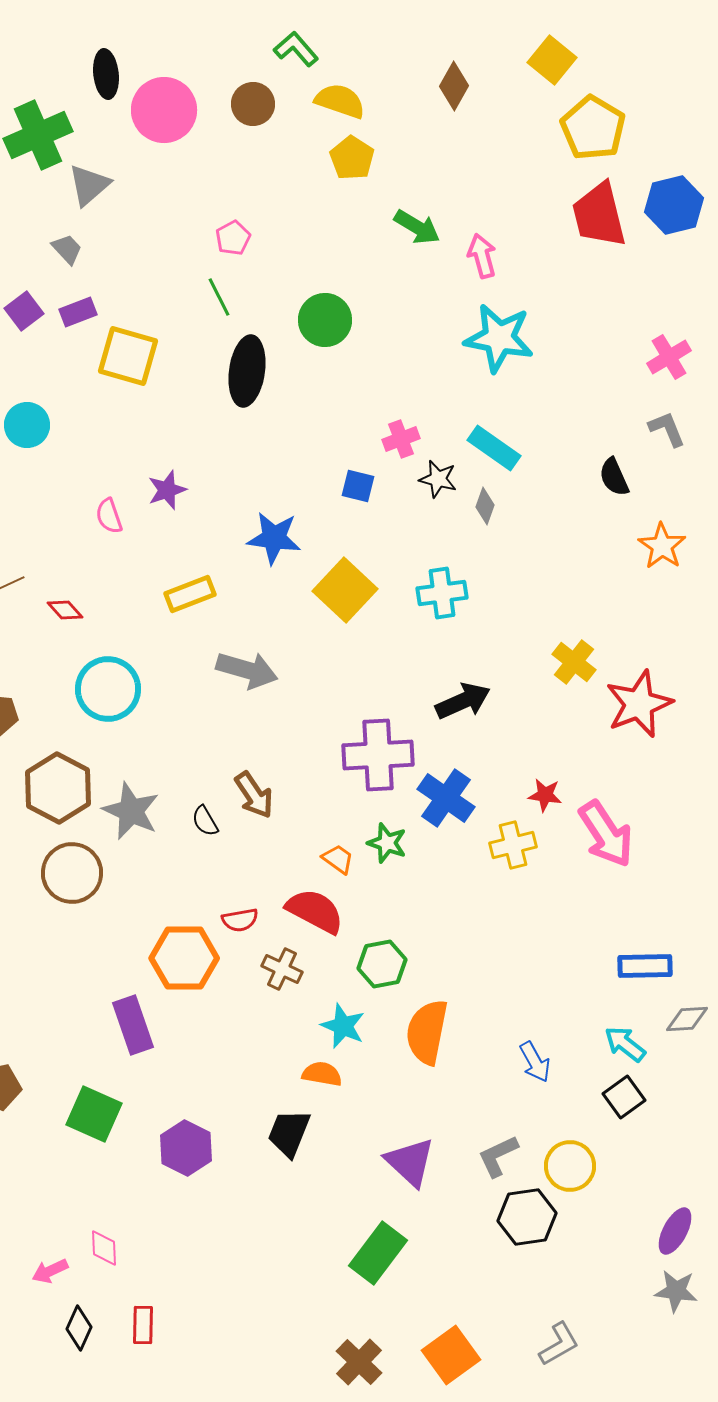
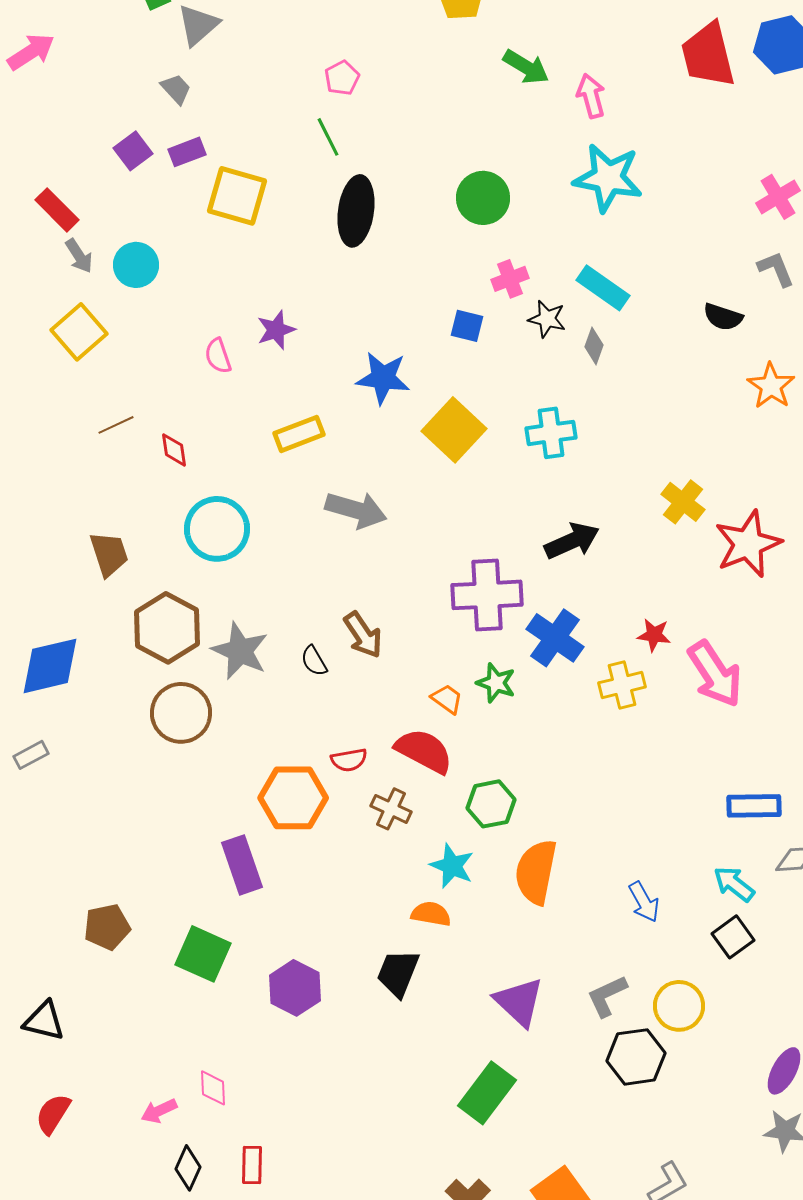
green circle: (325, 320) -> (483, 198), moved
black semicircle: (614, 477) -> (723, 317), turned -48
red diamond: (65, 610) -> (174, 450), turned 33

